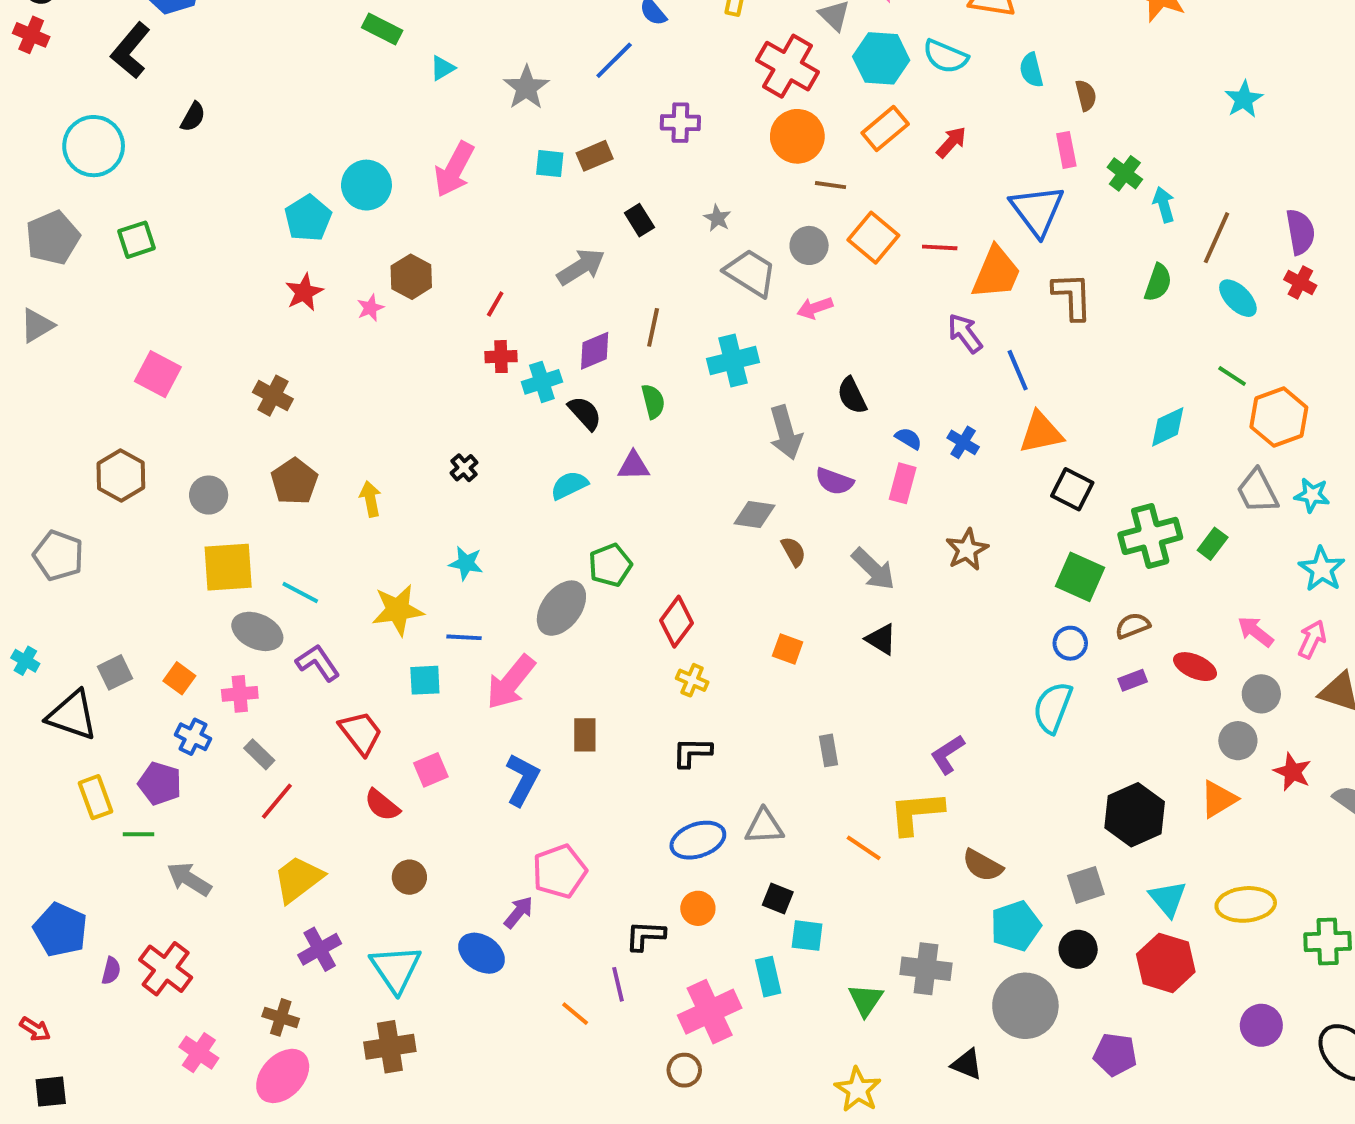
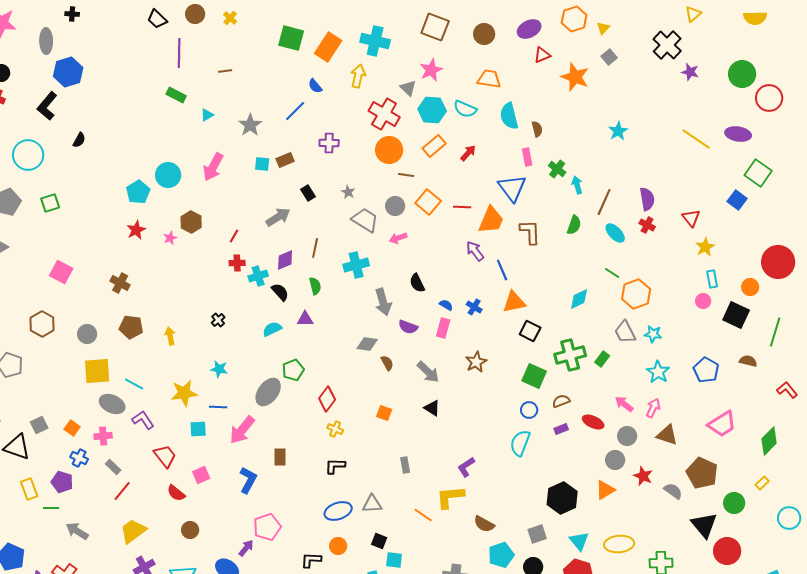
cyan semicircle: (1031, 70) -> (509, 116), size x1.5
brown pentagon: (294, 481) -> (131, 327), turned -30

